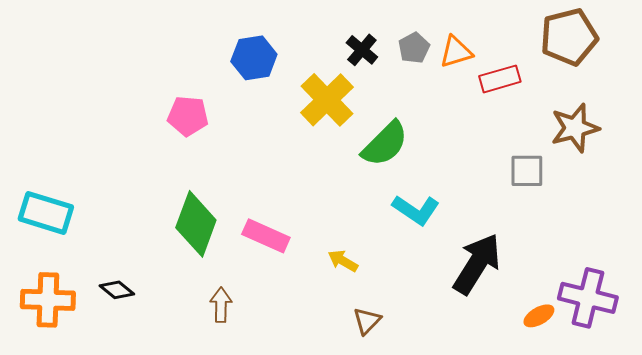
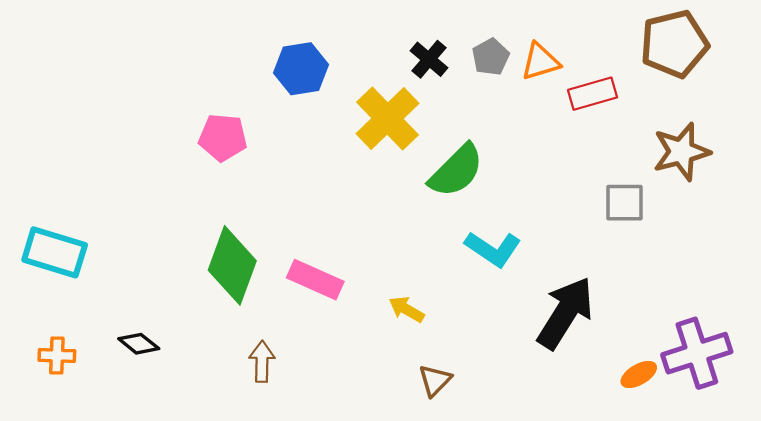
purple cross: (588, 298) -> (697, 353), turned -32
orange cross: (48, 300) -> (57, 356), size x0.6

